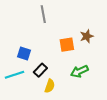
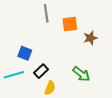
orange square: (67, 45) -> (70, 24), moved
green arrow: (79, 71) -> (81, 74), turned -120

